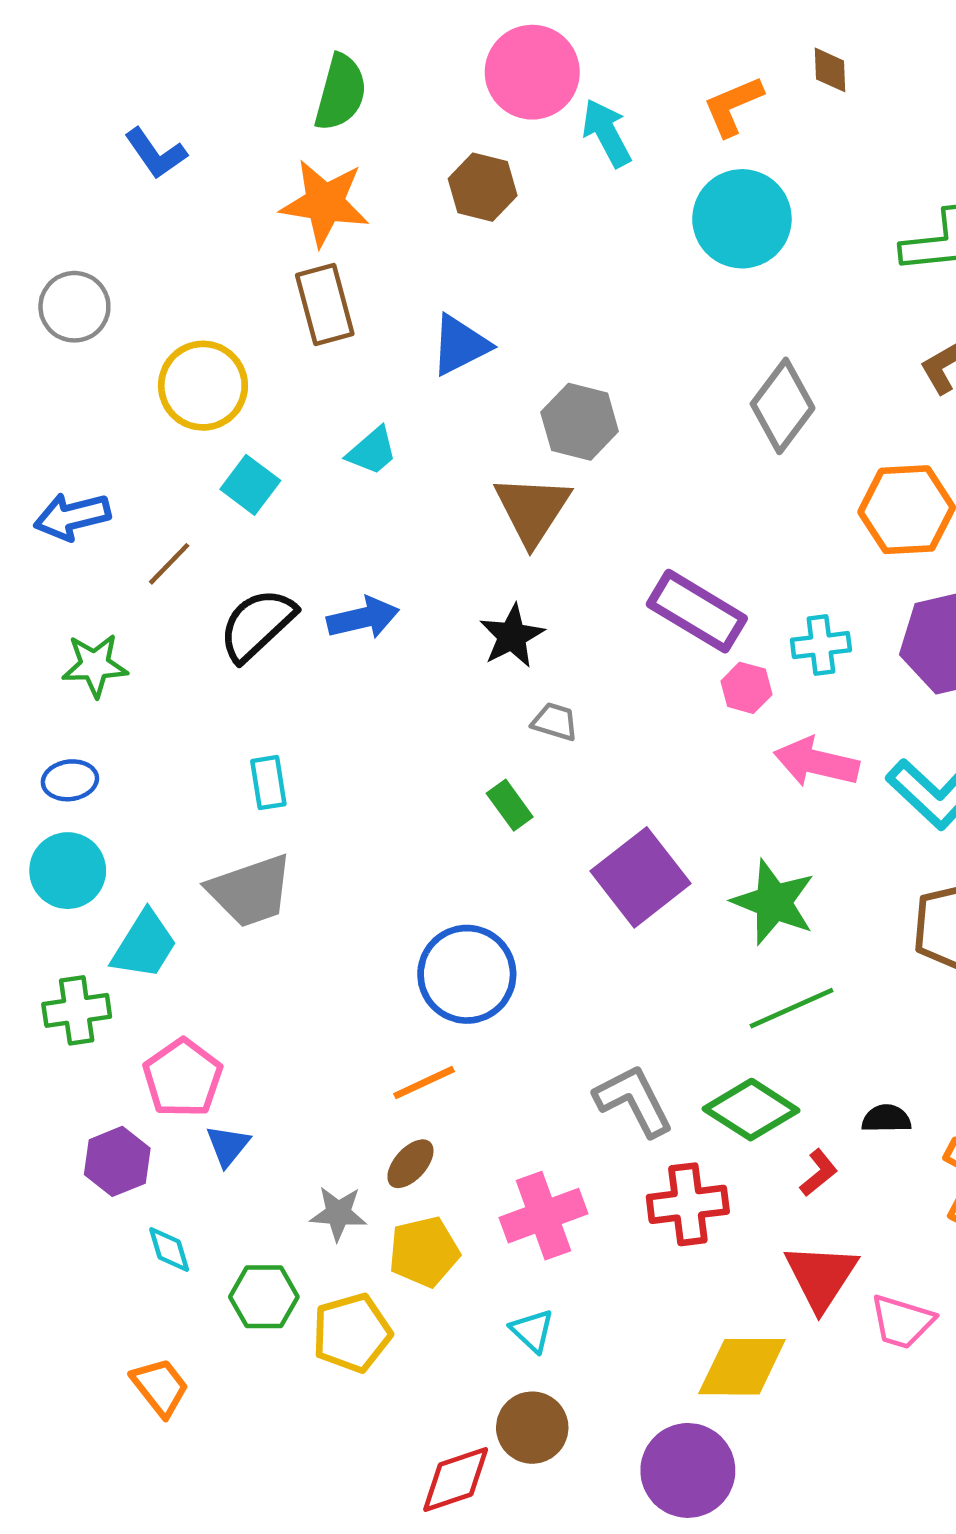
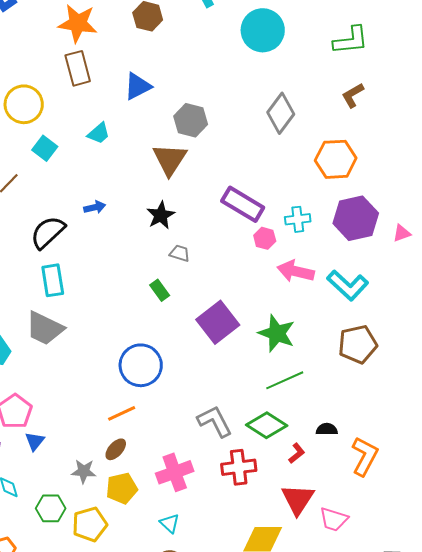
blue arrow: (363, 618) -> (95, 207), size x0.7
black semicircle: (257, 625) -> (48, 232), moved
cyan rectangle: (268, 783) -> (53, 280), size x1.4
gray trapezoid: (250, 891) -> (45, 328), turned 45

